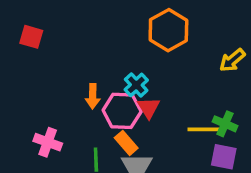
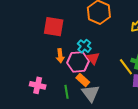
red square: (31, 37) -> (54, 27), moved, size x1.5
yellow line: (203, 129) -> (126, 67), turned 60

